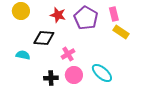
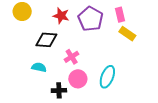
cyan semicircle: (23, 55) -> (39, 67), moved
cyan ellipse: (102, 73) -> (107, 77), turned 70
black cross: (51, 78) -> (59, 90), moved

